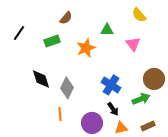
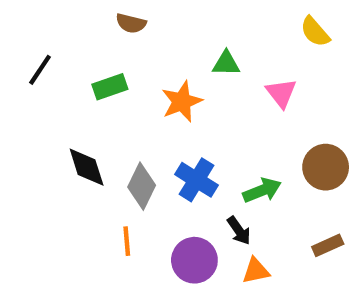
yellow semicircle: (139, 15) -> (315, 32), moved
brown semicircle: (66, 18) -> (131, 23), moved, turned 64
blue cross: (111, 85) -> (197, 180), moved
green arrow: (141, 99) -> (262, 190), moved
brown rectangle: (148, 126) -> (328, 245), moved

